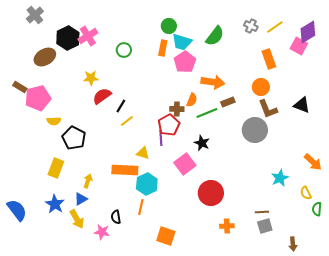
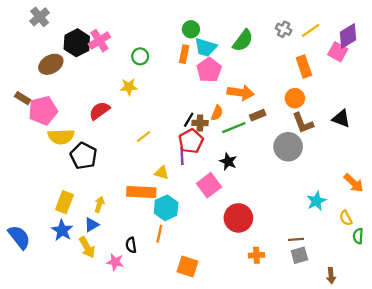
yellow star: (91, 78) -> (129, 87), moved
red semicircle: (102, 96) -> (99, 111), moved
black line: (121, 106) -> (189, 120), moved
yellow semicircle: (54, 121) -> (61, 137), size x1.6
yellow rectangle: (56, 168) -> (64, 202), moved

